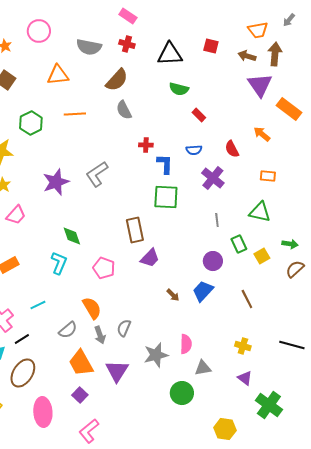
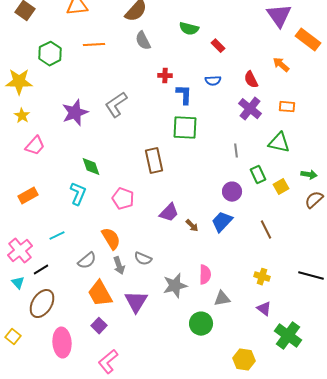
green semicircle: (179, 89) -> (189, 29), moved
purple cross: (213, 178) -> (250, 109), moved
purple trapezoid: (150, 258) -> (169, 213), moved
gray semicircle: (124, 328) -> (143, 259), turned -90

